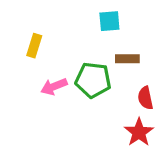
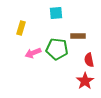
cyan square: (109, 21) -> (56, 13), moved

